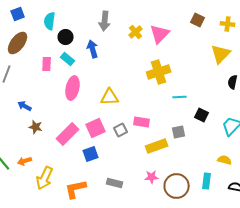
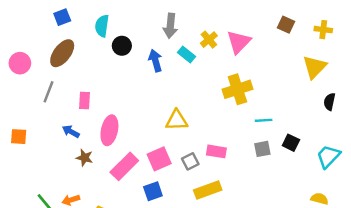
cyan rectangle: (68, 59) -> (187, 54), moved
pink rectangle: (47, 64) -> (85, 100), moved
pink ellipse: (73, 88) -> (109, 130), moved
gray square: (179, 132) -> (262, 149), moved
yellow rectangle: (157, 146) -> (208, 190), moved

